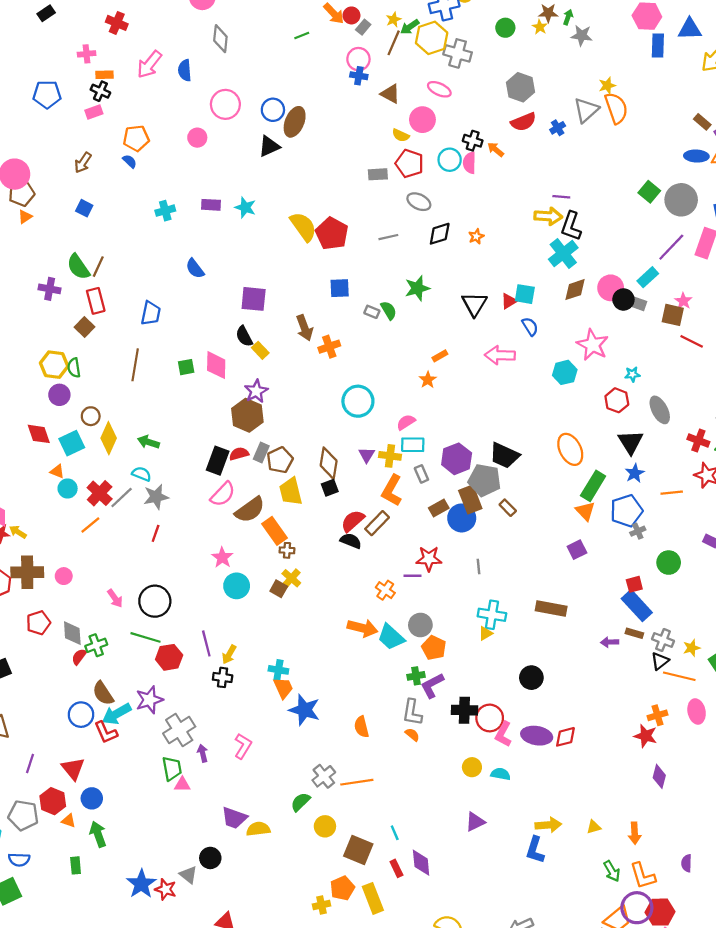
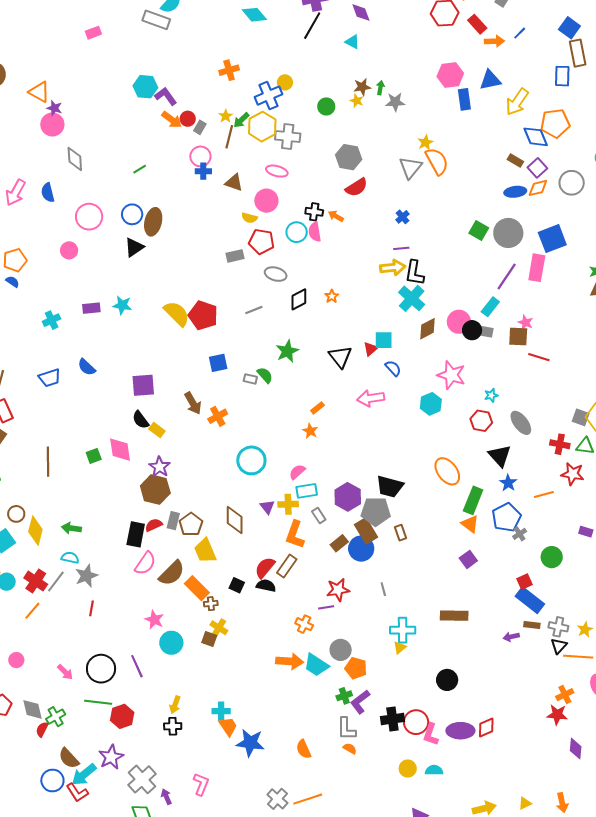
green line: (302, 35) -> (140, 169), moved
blue cross: (558, 128) -> (402, 217), moved
blue trapezoid: (151, 313) -> (50, 378), moved, turned 70
black square: (330, 488) -> (237, 585), moved, turned -35
brown rectangle: (508, 508) -> (400, 533), turned 35
purple line: (206, 643) -> (137, 666), moved

